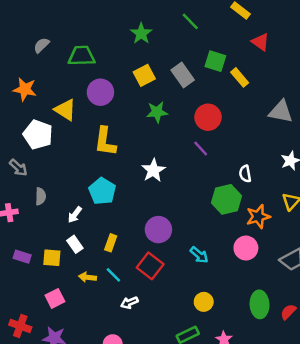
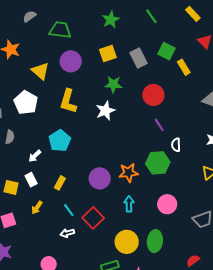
white pentagon: (38, 135) -> (26, 103), moved
purple line: (201, 148) -> (159, 125), moved
white star: (153, 170) -> (105, 111), moved
orange star: (258, 217) -> (128, 173), moved
cyan arrow: (199, 255) -> (129, 204), turned -140
red square: (150, 266) -> (93, 218), moved
cyan line: (113, 275) -> (69, 210), moved
yellow arrow: (87, 277) -> (37, 207), turned -72
yellow circle: (204, 302) -> (127, 242), size x1.5
green ellipse: (260, 304) -> (155, 241), moved

